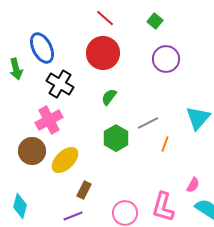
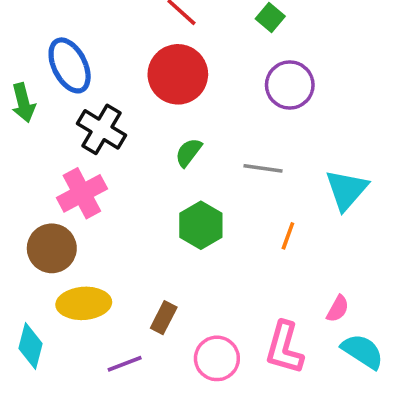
gray line: (148, 123) -> (263, 168), moved, turned 35
yellow ellipse: (65, 160) -> (84, 303), moved, turned 40
brown rectangle: (84, 190) -> (164, 318), moved

